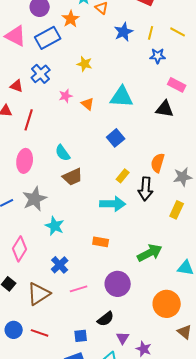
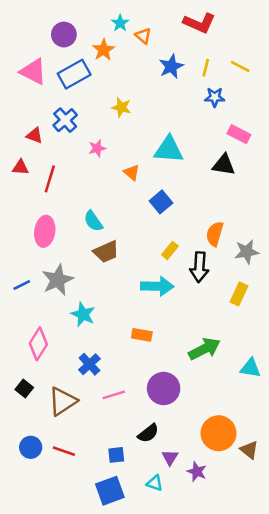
orange triangle: (88, 104) -> (132, 173), moved
orange circle: (167, 304) -> (219, 433), moved

